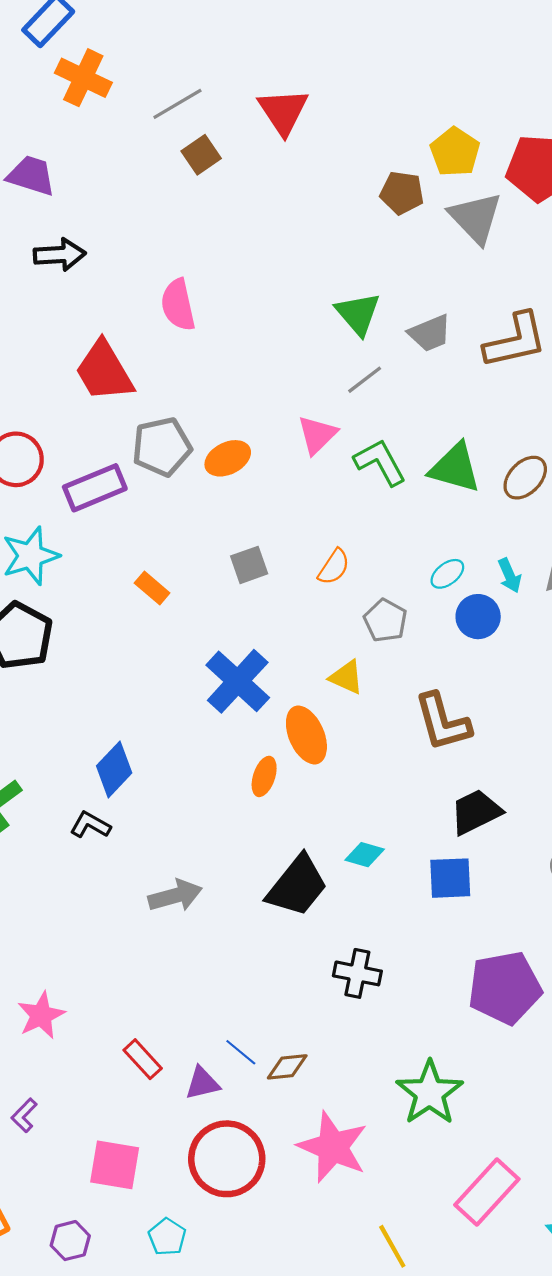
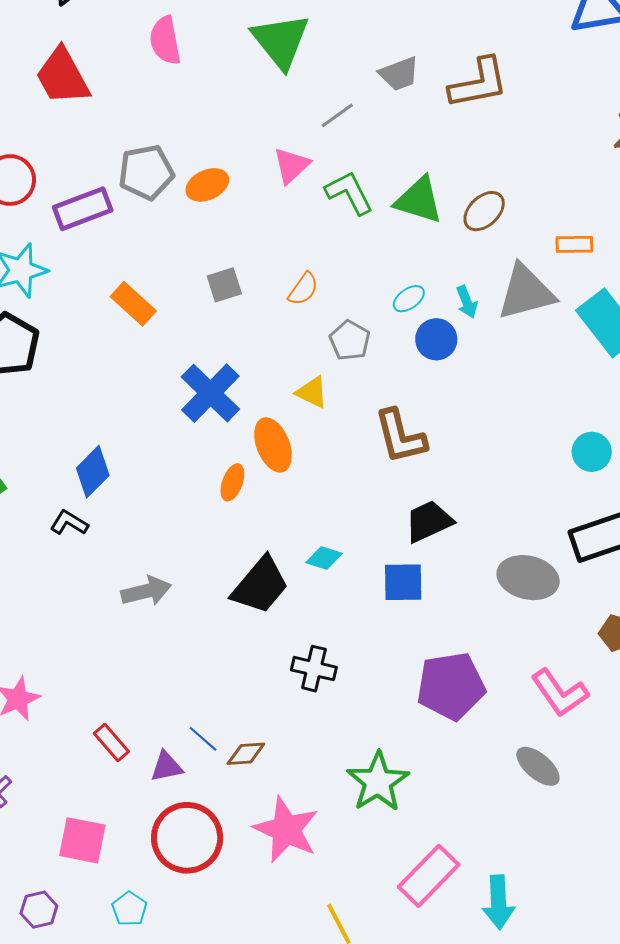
green triangle: (358, 314) -> (281, 41), moved, size x1.4
red trapezoid: (104, 371) -> (63, 76), moved
orange rectangle: (152, 588) -> (133, 304), size x1.4

